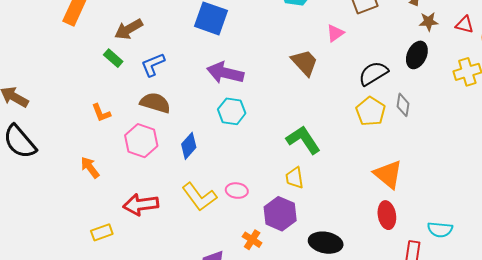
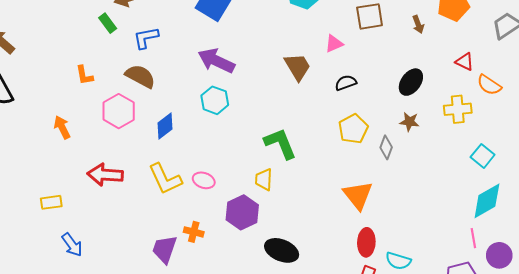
brown star: (429, 22) -> (409, 122), moved
black semicircle: (373, 73) -> (346, 83), moved, size x0.7
gray diamond: (403, 105) -> (386, 147), moved
red ellipse: (387, 215) -> (366, 242), moved
yellow rectangle: (102, 232) -> (51, 202), moved
orange cross: (252, 240) -> (194, 232), moved, turned -30

